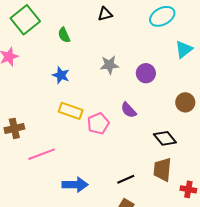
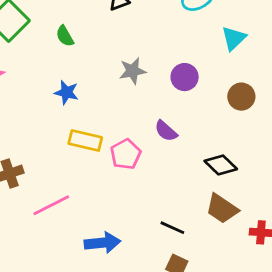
brown circle: (185, 102) -> (241, 97), moved
brown trapezoid: (162, 170) -> (222, 209), turned -55
black line: (126, 179) -> (172, 228), turned 54

